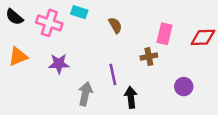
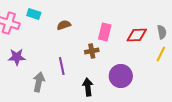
brown semicircle: (115, 25) -> (64, 25), turned -80
purple circle: (184, 87) -> (121, 76), size x1.5
black arrow: (131, 97) -> (88, 87), moved

